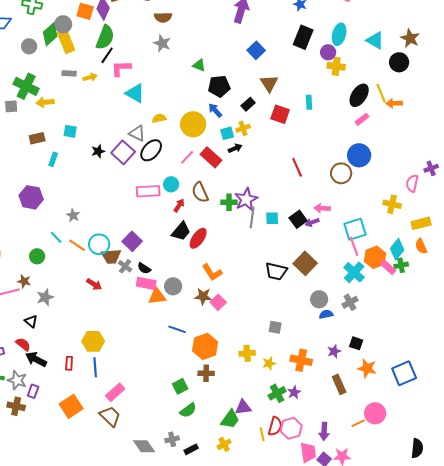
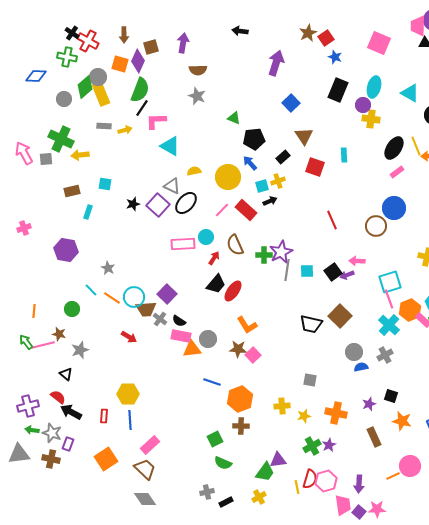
green semicircle: (188, 410) -> (223, 463), turned 60
gray diamond: (144, 446) -> (145, 499), moved

